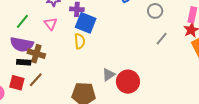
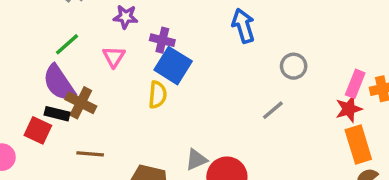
gray line: (162, 39) -> (273, 110), moved
purple semicircle: (22, 44) -> (59, 83), turned 35
brown line: (36, 80) -> (90, 154), moved, turned 42
red square: (17, 83) -> (38, 130), moved

